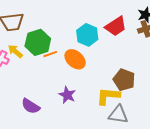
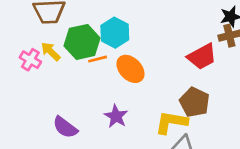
red trapezoid: (116, 26) -> (202, 57), moved
cyan hexagon: (87, 35) -> (115, 33), moved

